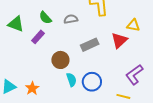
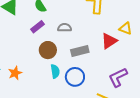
gray semicircle: (71, 19) -> (65, 28), moved
purple rectangle: (38, 37) -> (38, 27), moved
gray rectangle: (90, 45) -> (80, 51), moved

